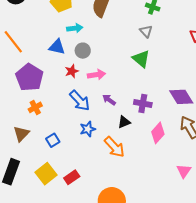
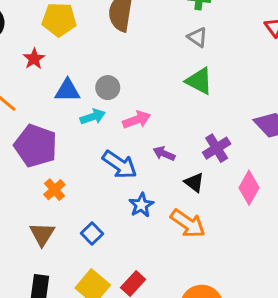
cyan arrow: (75, 28) -> (93, 117), moved
red star: (72, 71) -> (34, 59), moved
purple cross: (143, 104) -> (217, 148), turned -30
black triangle: (124, 122) -> (194, 182), turned -48

